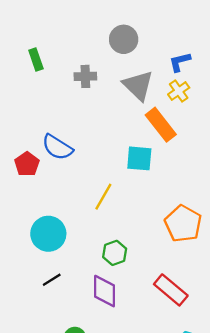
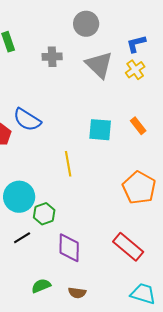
orange rectangle: (161, 125) -> (138, 126), moved, size x0.6
yellow line: (103, 197) -> (68, 164), turned -40
green hexagon: (115, 253) -> (44, 214), moved

